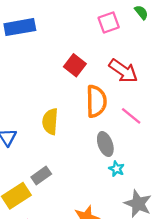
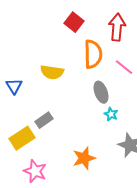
red arrow: (123, 71) -> (117, 27), turned -120
yellow semicircle: (50, 122) -> (52, 72), turned -85

